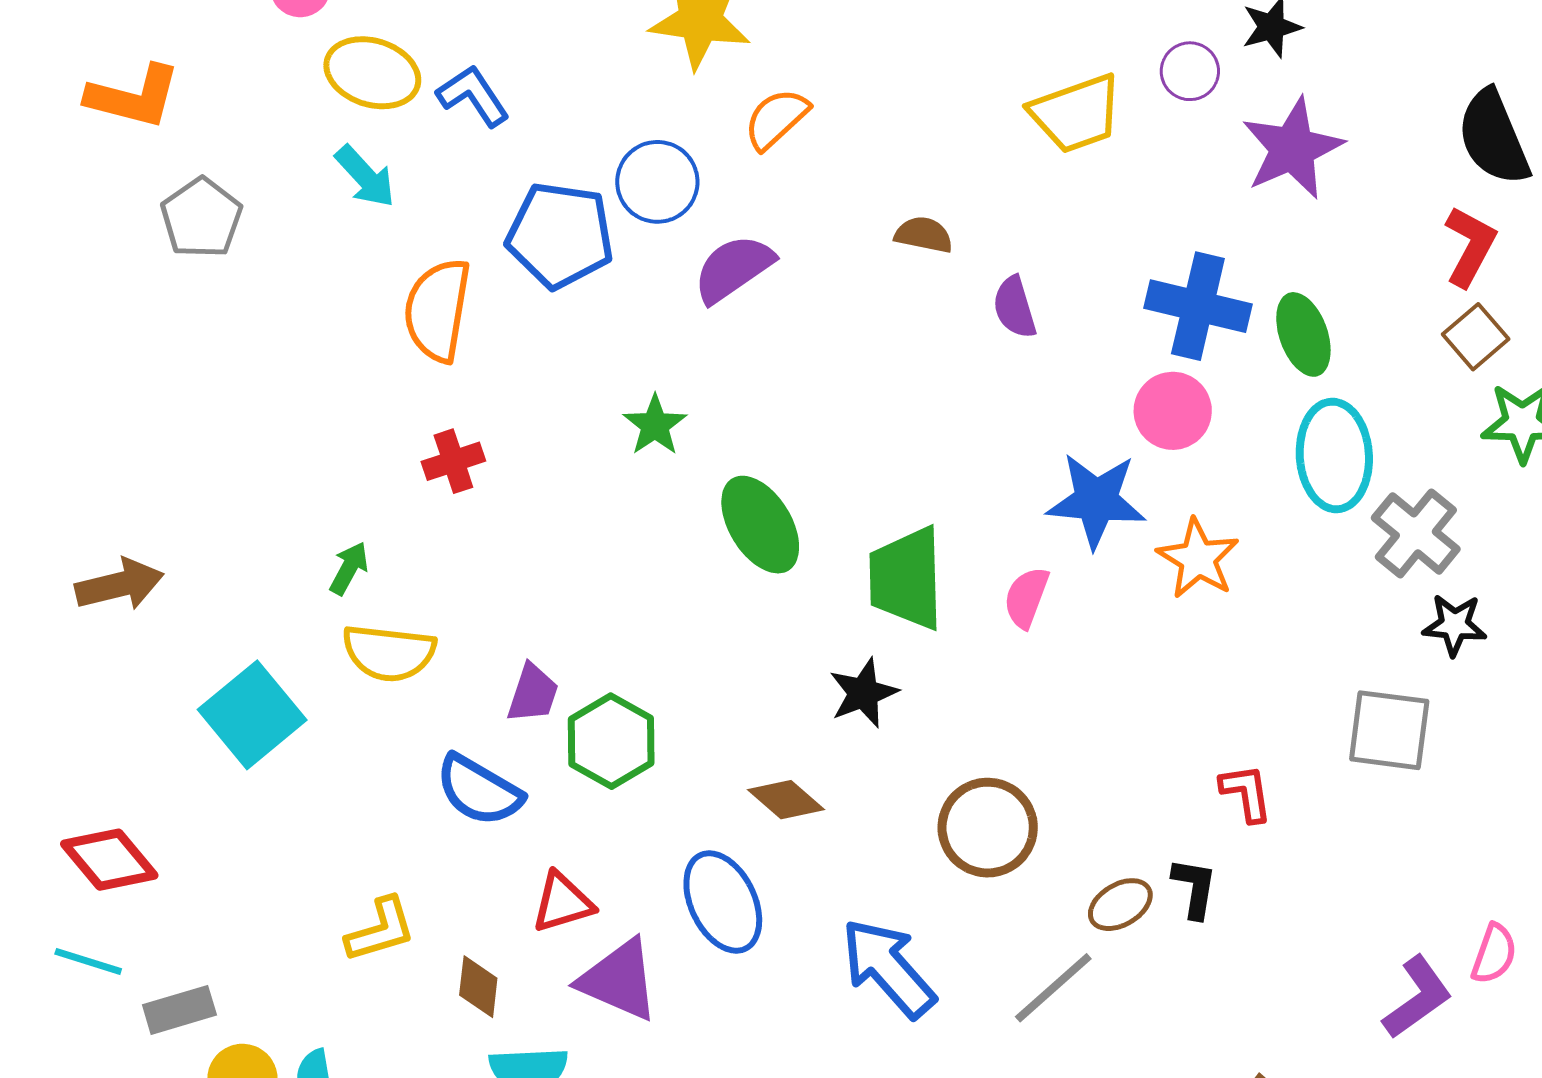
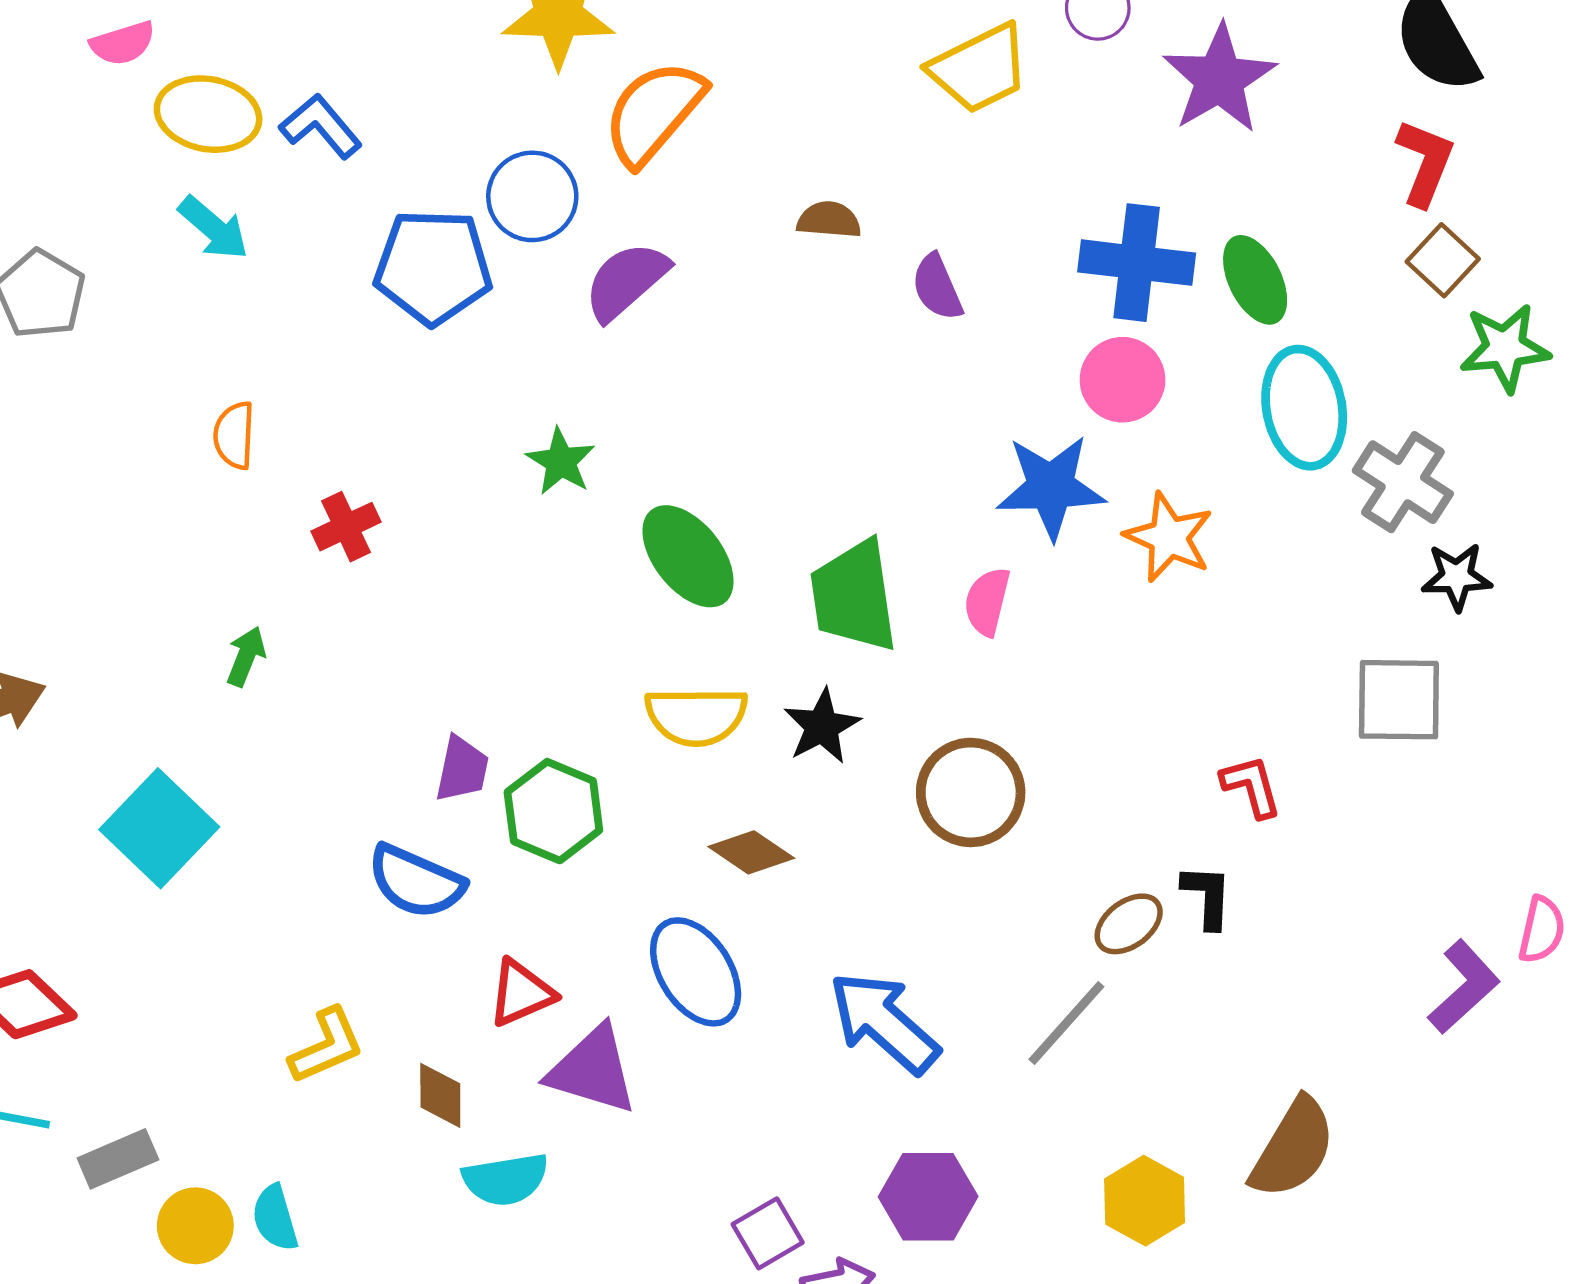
orange semicircle: (776, 119) -> (654, 113), size x1.5
orange semicircle: (437, 310) -> (234, 435), moved, size x0.6
yellow semicircle: (389, 653) -> (696, 716), moved
brown circle: (988, 828) -> (971, 792), moved

